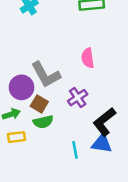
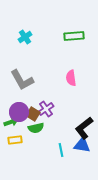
gray L-shape: (46, 75) -> (22, 80), moved
purple circle: (22, 87) -> (19, 112), moved
purple cross: (78, 98) -> (46, 109), moved

